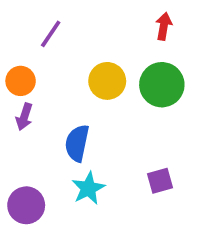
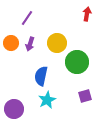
green circle: (162, 85) -> (77, 62), moved
purple arrow: (24, 117) -> (30, 44), moved

